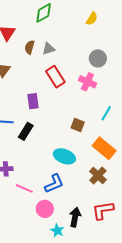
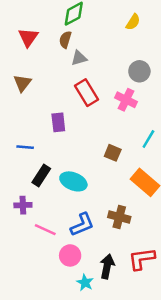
brown semicircle: (30, 47) -> (65, 40), moved
black rectangle: (26, 131) -> (41, 175), moved
cyan ellipse: (64, 156) -> (73, 181), moved
brown cross: (98, 175) -> (119, 217), moved, turned -30

